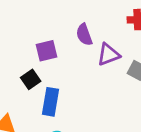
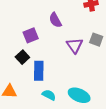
purple triangle: (108, 55) -> (75, 45), moved, turned -36

